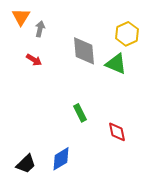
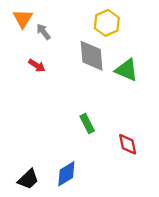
gray arrow: (40, 29) -> (43, 32), turned -49
yellow hexagon: (127, 34) -> (107, 23), moved

